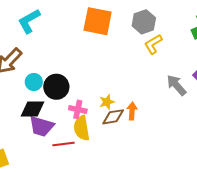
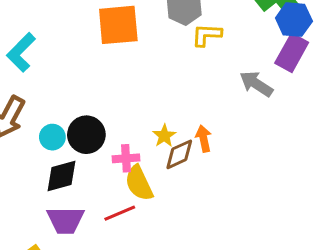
yellow L-shape: (153, 44) -> (207, 35), turned 50
purple trapezoid: (42, 126) -> (66, 220), moved

